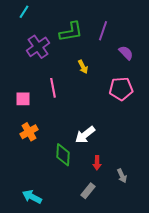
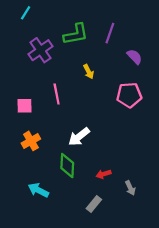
white arrow: (85, 135) -> (79, 137), moved
red arrow: (97, 163) -> (104, 174), turned 72
cyan arrow: (32, 197) -> (38, 190), moved

